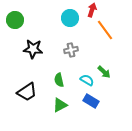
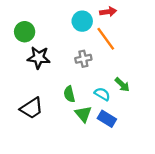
red arrow: (92, 10) -> (108, 12), turned 64
green circle: (15, 20) -> (25, 32), moved
orange line: (105, 30) -> (106, 39), moved
green triangle: (60, 105) -> (83, 114), moved, turned -42

